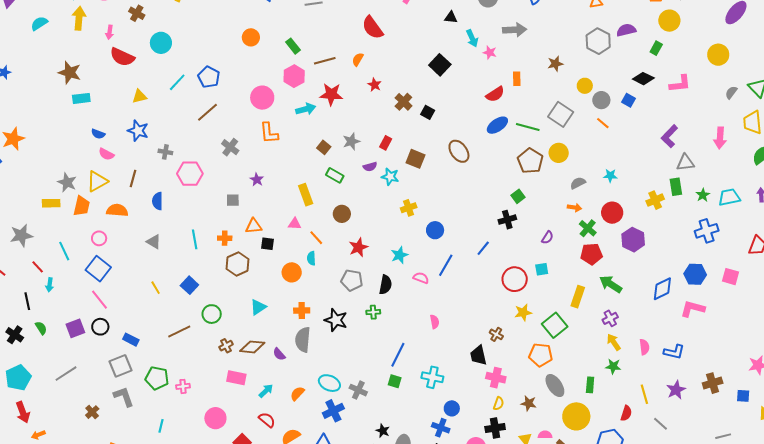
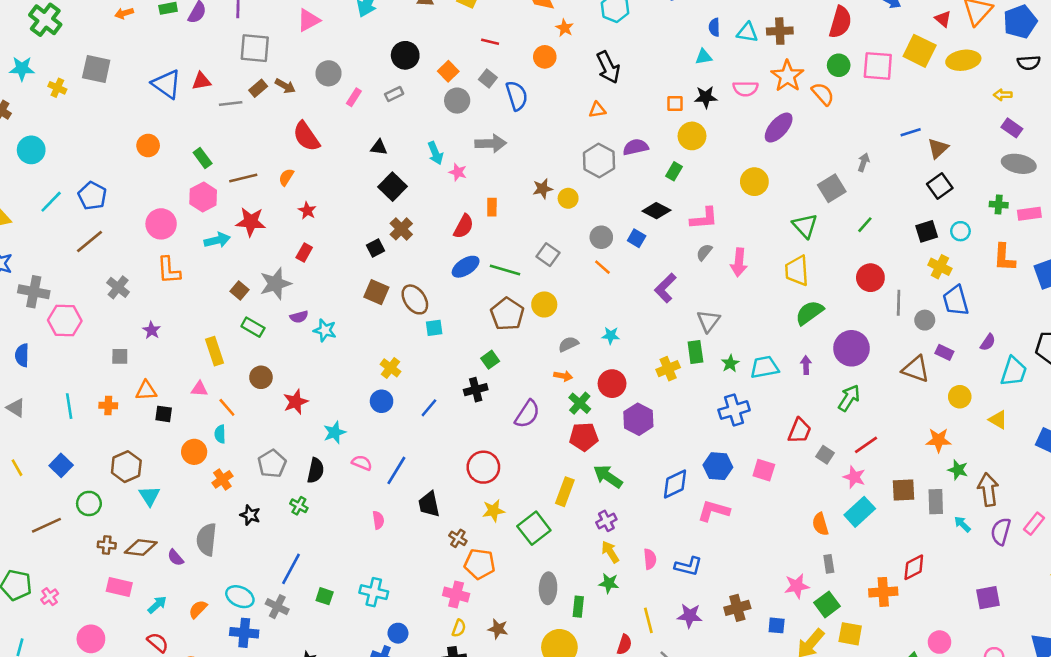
black triangle: (451, 17) -> (379, 147), moved
yellow circle: (585, 86) -> (568, 198), moved
gray semicircle: (731, 92) -> (704, 252), moved
red semicircle: (495, 94) -> (464, 226), turned -30
brown cross: (403, 102) -> (401, 229), moved
black square: (428, 112) -> (375, 248), turned 32
gray square: (561, 114) -> (548, 255), size x0.7
purple L-shape: (669, 136) -> (665, 288), moved
pink arrow: (720, 138) -> (739, 262), moved
gray star: (351, 141) -> (275, 284), size x1.4
red rectangle: (386, 143) -> (304, 253), moved
gray cross: (165, 152) -> (34, 292), size x1.6
brown square: (415, 159) -> (376, 292), moved
gray triangle: (685, 163) -> (709, 321), turned -48
yellow cross: (409, 208) -> (391, 368), moved, turned -35
purple semicircle: (547, 237) -> (527, 414), size x1.6
red star: (358, 247) -> (296, 402), moved
blue line: (483, 248) -> (429, 408), moved
brown hexagon: (237, 264) -> (126, 467), moved
blue line: (446, 265) -> (396, 470), moved
cyan square: (542, 269) -> (434, 328), moved
gray pentagon: (352, 280) -> (272, 464), turned 30
cyan triangle: (258, 307) -> (150, 496), turned -30
orange cross: (302, 311) -> (222, 479), moved, turned -35
green cross: (373, 312) -> (299, 506), turned 32
black star: (336, 320) -> (250, 515), size x0.7
brown cross: (226, 346) -> (107, 545), turned 32
blue line: (398, 355) -> (291, 569), moved
black trapezoid: (478, 355) -> (429, 504), moved
orange pentagon: (541, 355) -> (480, 564), moved
pink cross: (183, 386) -> (50, 597), turned -32
gray ellipse: (555, 386) -> (548, 588), moved, turned 35
purple star: (676, 390) -> (690, 616), turned 30
blue cross: (333, 411) -> (244, 633), turned 30

